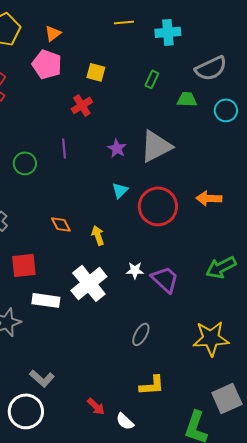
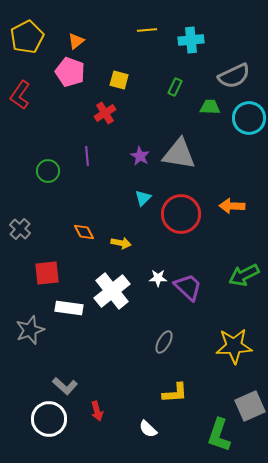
cyan circle: (226, 110) -> (249, 118), size x1.4
gray triangle: (156, 146) -> (179, 154), turned 36
yellow arrow: (98, 235) -> (121, 243), turned 120
red arrow: (96, 406) -> (97, 411), moved, turned 30

